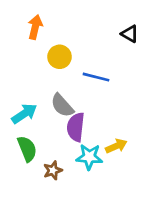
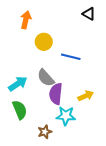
black triangle: (130, 34) -> (89, 14), moved
yellow arrow: (116, 146) -> (86, 96), moved
brown star: (53, 170) -> (45, 132), moved

